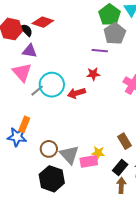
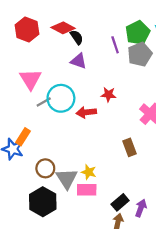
black semicircle: (26, 30) -> (77, 37), moved
purple triangle: (30, 51) -> (79, 61), moved
purple line: (100, 51) -> (115, 45), moved, turned 56
brown rectangle: (124, 141) -> (130, 147), moved
yellow star: (98, 153) -> (89, 172), moved

